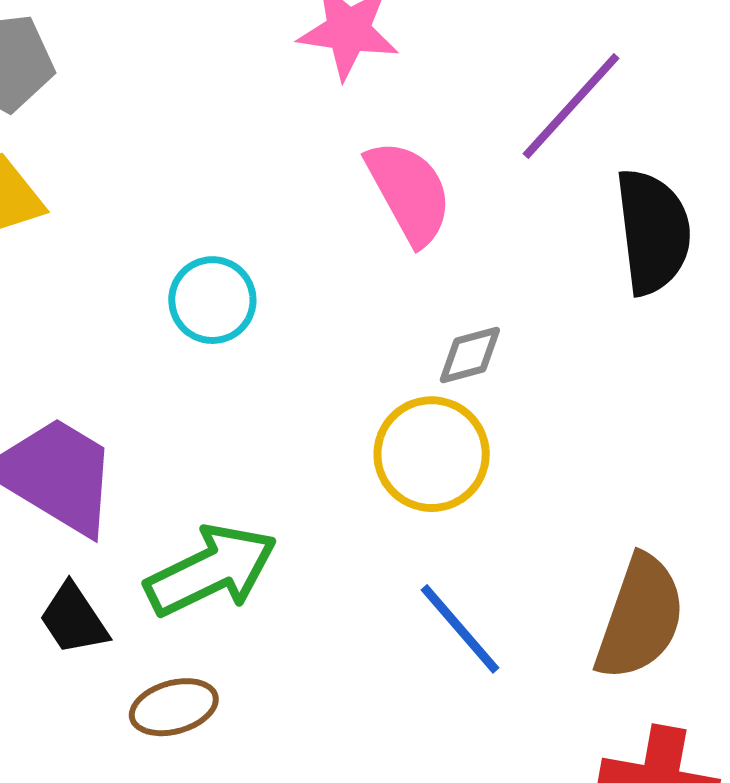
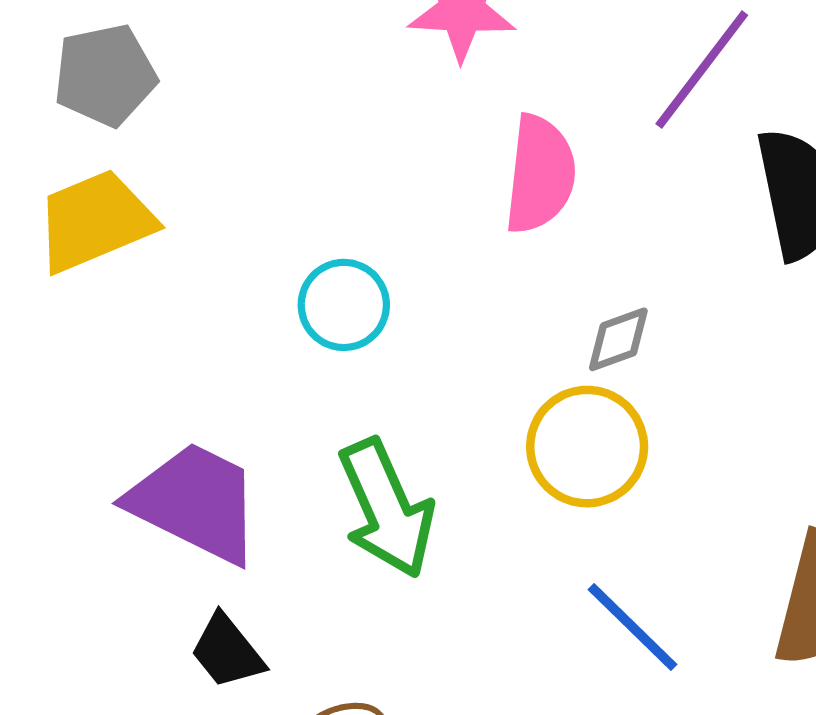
pink semicircle: (409, 192) -> (540, 174), turned 40
green arrow: (211, 570) -> (386, 508), moved, turned 97

